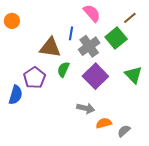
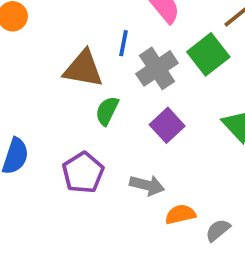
purple square: (95, 76) -> (167, 125), size x0.7
purple pentagon: (34, 78) -> (83, 173), moved

